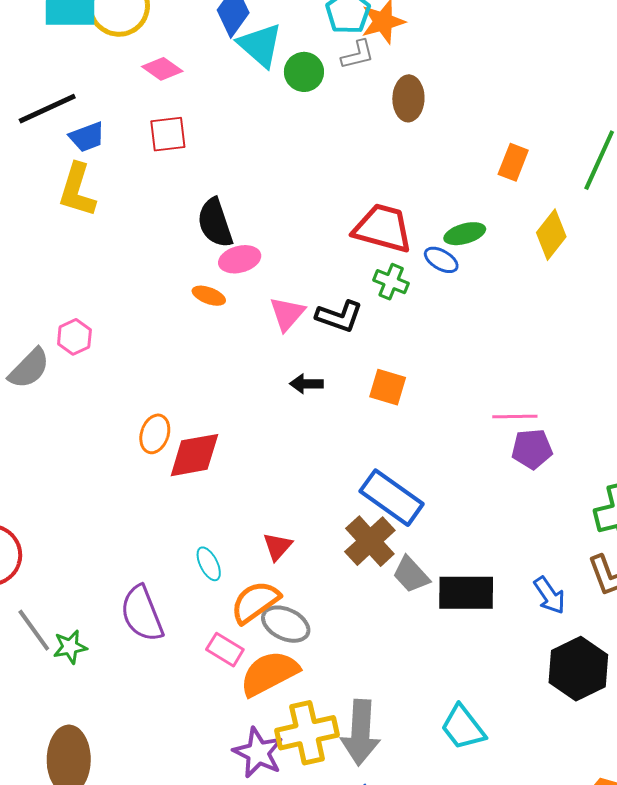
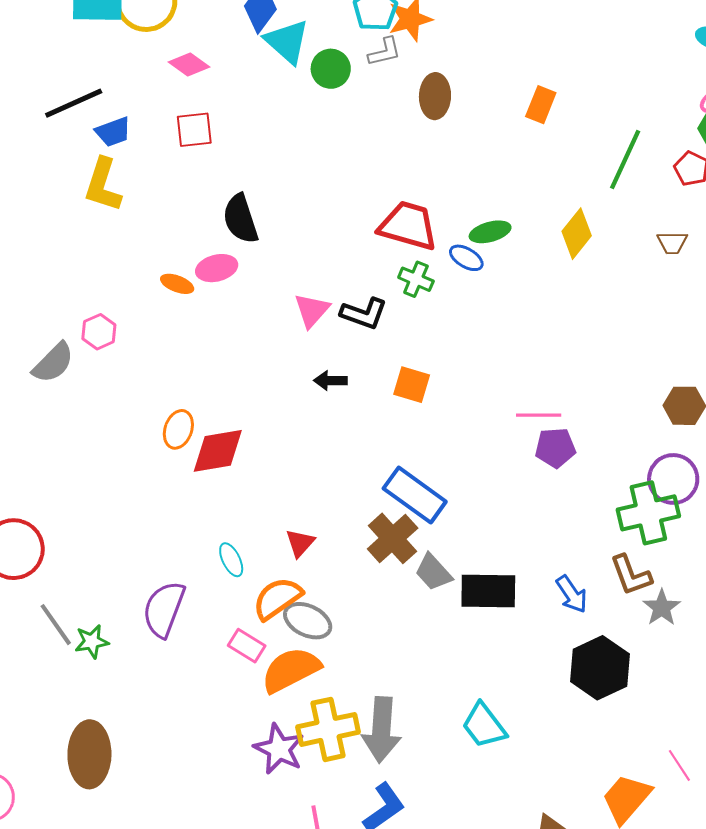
orange rectangle: (513, 162) -> (541, 105), moved
pink ellipse: (240, 259) -> (217, 268), moved
orange ellipse: (209, 296) -> (177, 284), moved
purple semicircle: (142, 614) -> (164, 609), turned 42

